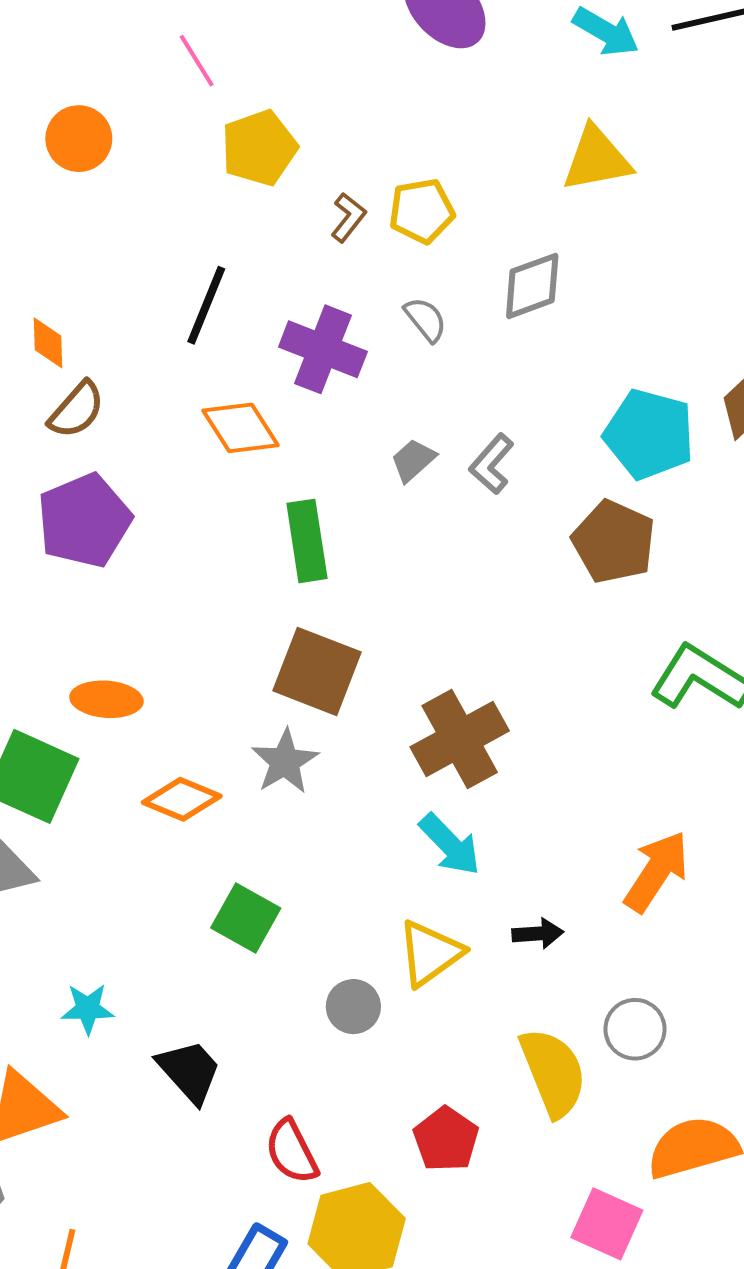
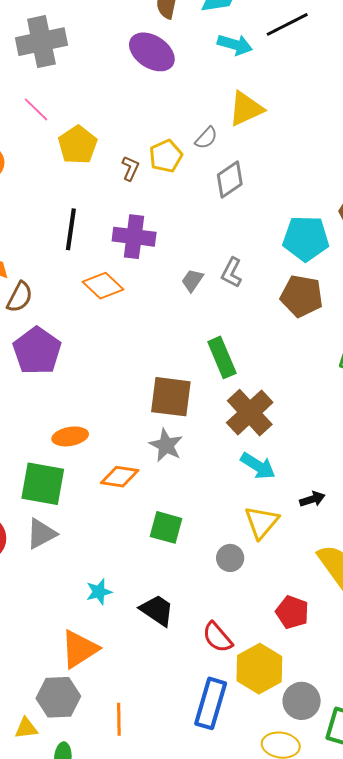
gray semicircle: (425, 319) -> (206, 138), moved, turned 95
green rectangle: (307, 541) -> (222, 357), moved

